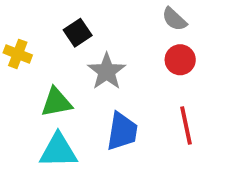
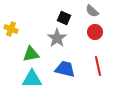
black square: (78, 33) -> (64, 18), moved, turned -32
blue trapezoid: (122, 131) -> (65, 69), turned -85

